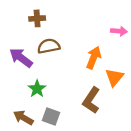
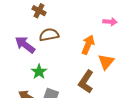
brown cross: (37, 18) -> (39, 11), turned 32

